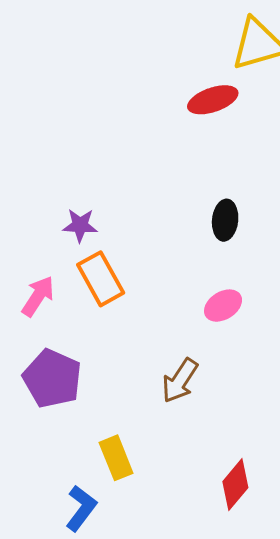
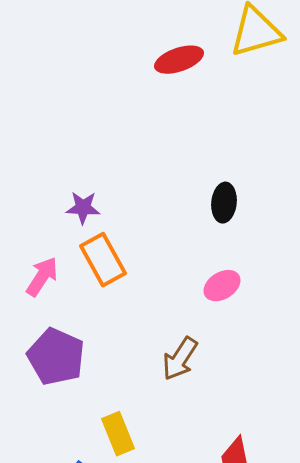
red ellipse: (213, 100) -> (179, 60), moved

